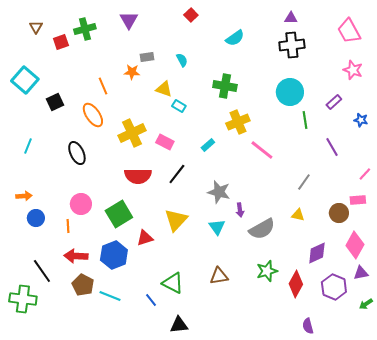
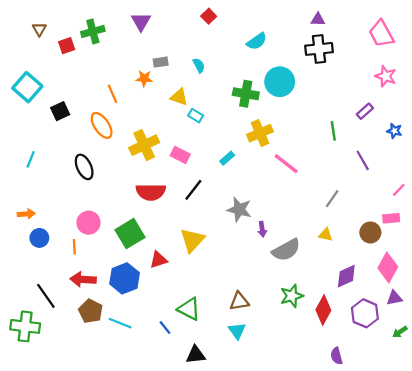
cyan circle: (290, 92) -> (280, 82), moved
cyan triangle: (217, 227) -> (237, 331), moved

